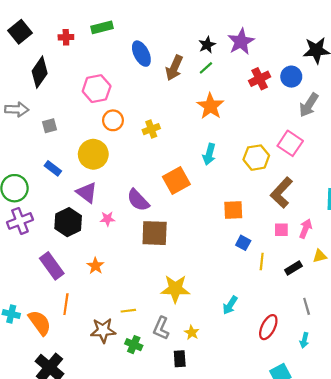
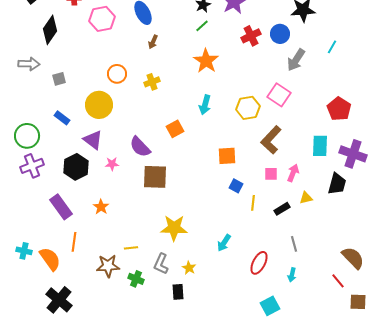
brown arrow: (174, 68) -> (153, 42), moved, size x0.6
pink hexagon: (97, 89) -> (102, 19), moved
orange square: (176, 181) -> (175, 129), size x0.7

